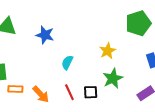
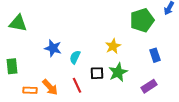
blue star: (45, 35) -> (53, 48), moved
orange rectangle: (15, 89) -> (30, 90), moved
black square: (91, 92) -> (97, 73), moved

